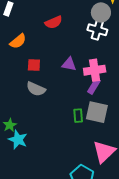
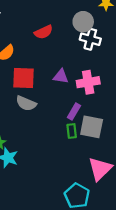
gray circle: (101, 12) -> (83, 22), moved
red square: (34, 65) -> (23, 78), size x1.6
purple rectangle: (94, 86) -> (74, 111), moved

